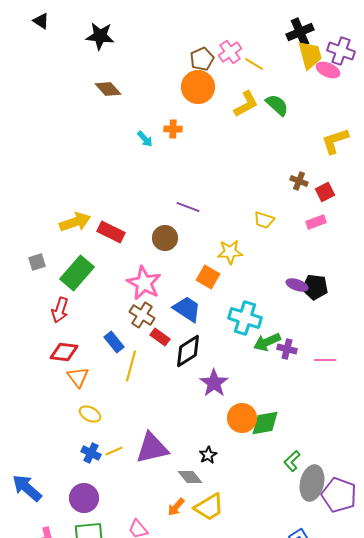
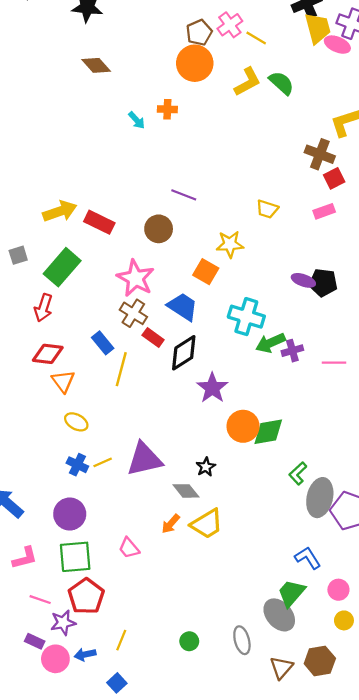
brown cross: (299, 181) -> (320, 154), moved, size x1.5
purple cross: (287, 349) -> (292, 351), turned -30

